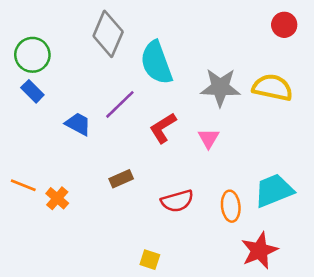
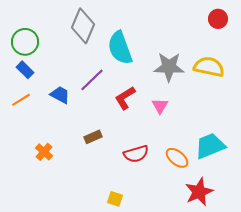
orange line: (23, 185) -> (21, 100), moved, turned -54
orange ellipse: (231, 206) -> (177, 158), turned -45

